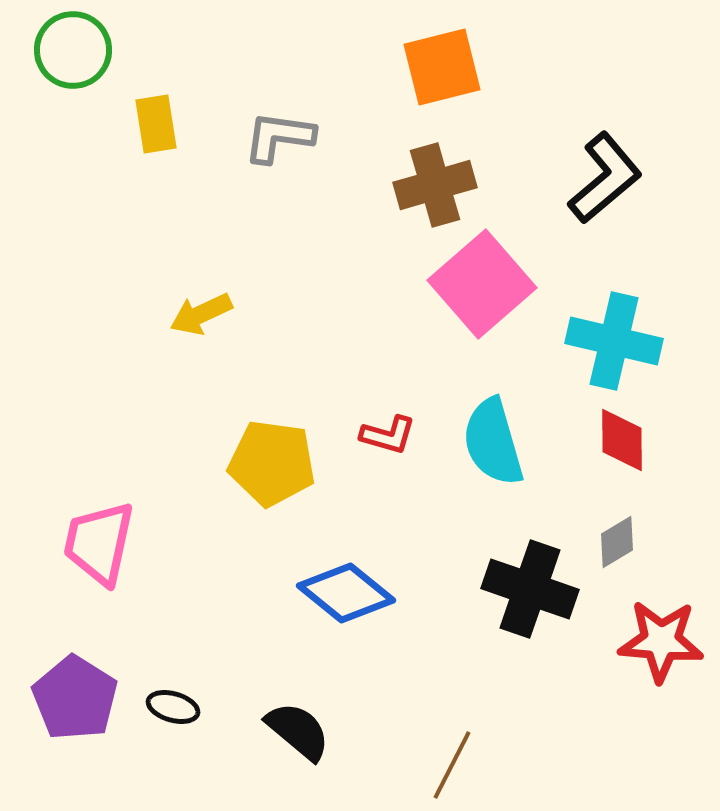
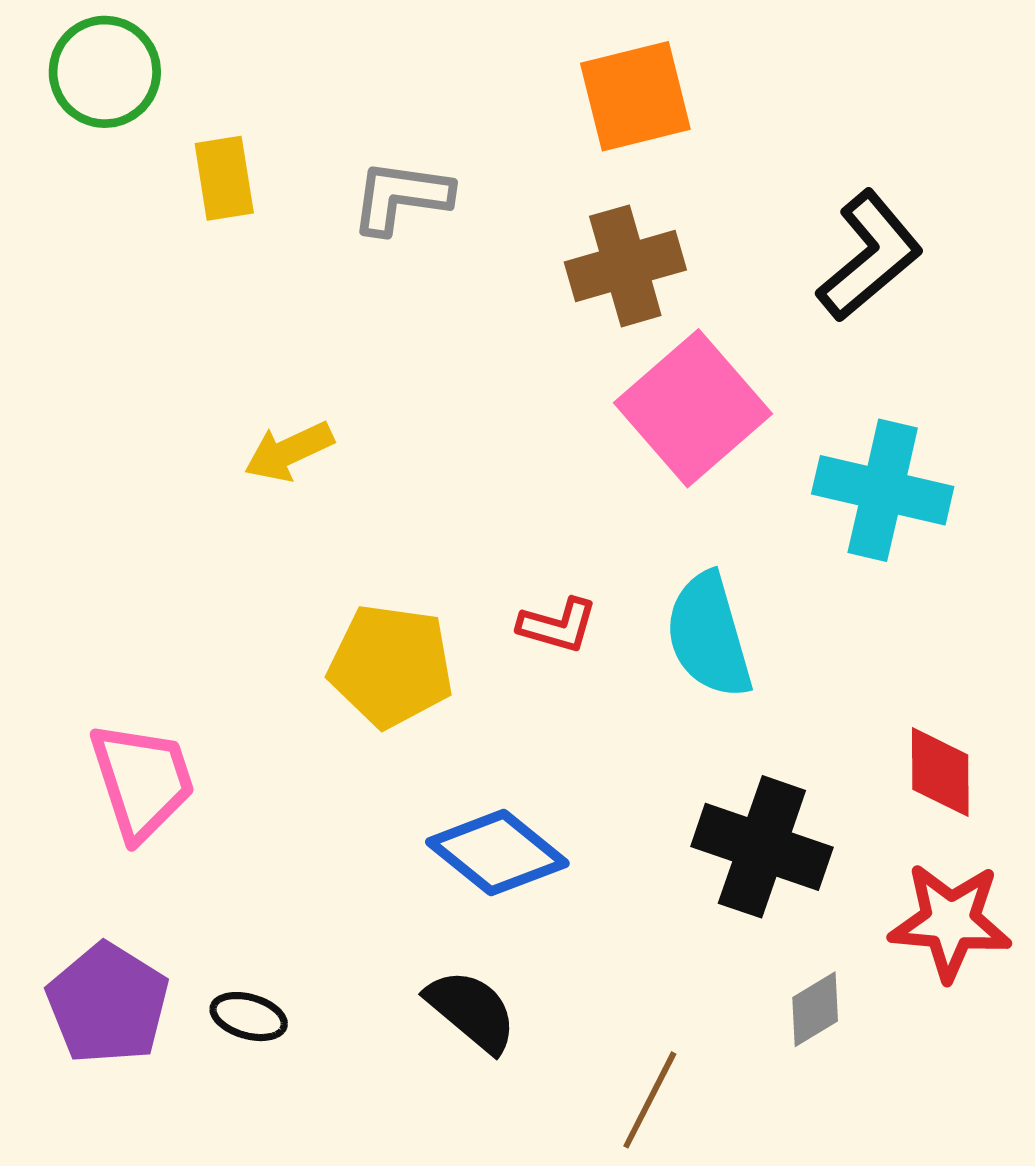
red diamond: (622, 440) -> (940, 772), moved
gray diamond: (617, 542) -> (815, 1009), moved
pink trapezoid: (99, 543) -> (142, 781), turned 150
black semicircle: (298, 731) -> (471, 1011), moved

